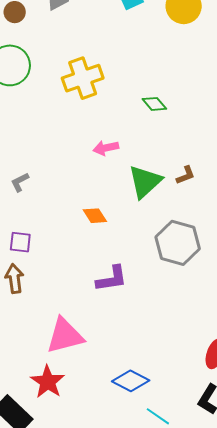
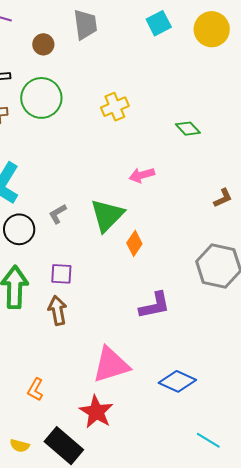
yellow cross: (83, 78) -> (115, 107), size x0.7
green triangle: (145, 182) -> (107, 215), moved
orange diamond: (95, 216) -> (134, 243), turned 70
blue diamond: (131, 381) -> (177, 381), moved

